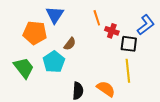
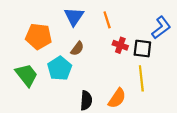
blue triangle: (55, 15) -> (74, 17), moved
red cross: (112, 31) -> (120, 45), moved
orange semicircle: (106, 89) -> (117, 98), turned 90

